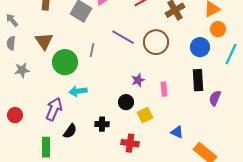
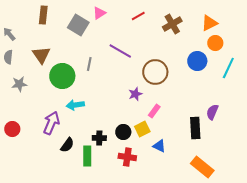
brown circle: (156, 42) -> (155, 72), moved
black rectangle: (198, 80) -> (195, 128), moved
pink rectangle: (164, 89) -> (154, 111), moved, turned 40
black circle: (126, 102) -> (123, 132), moved
blue triangle: (177, 132) -> (159, 146), moved
green rectangle: (46, 147) -> (87, 156), moved

